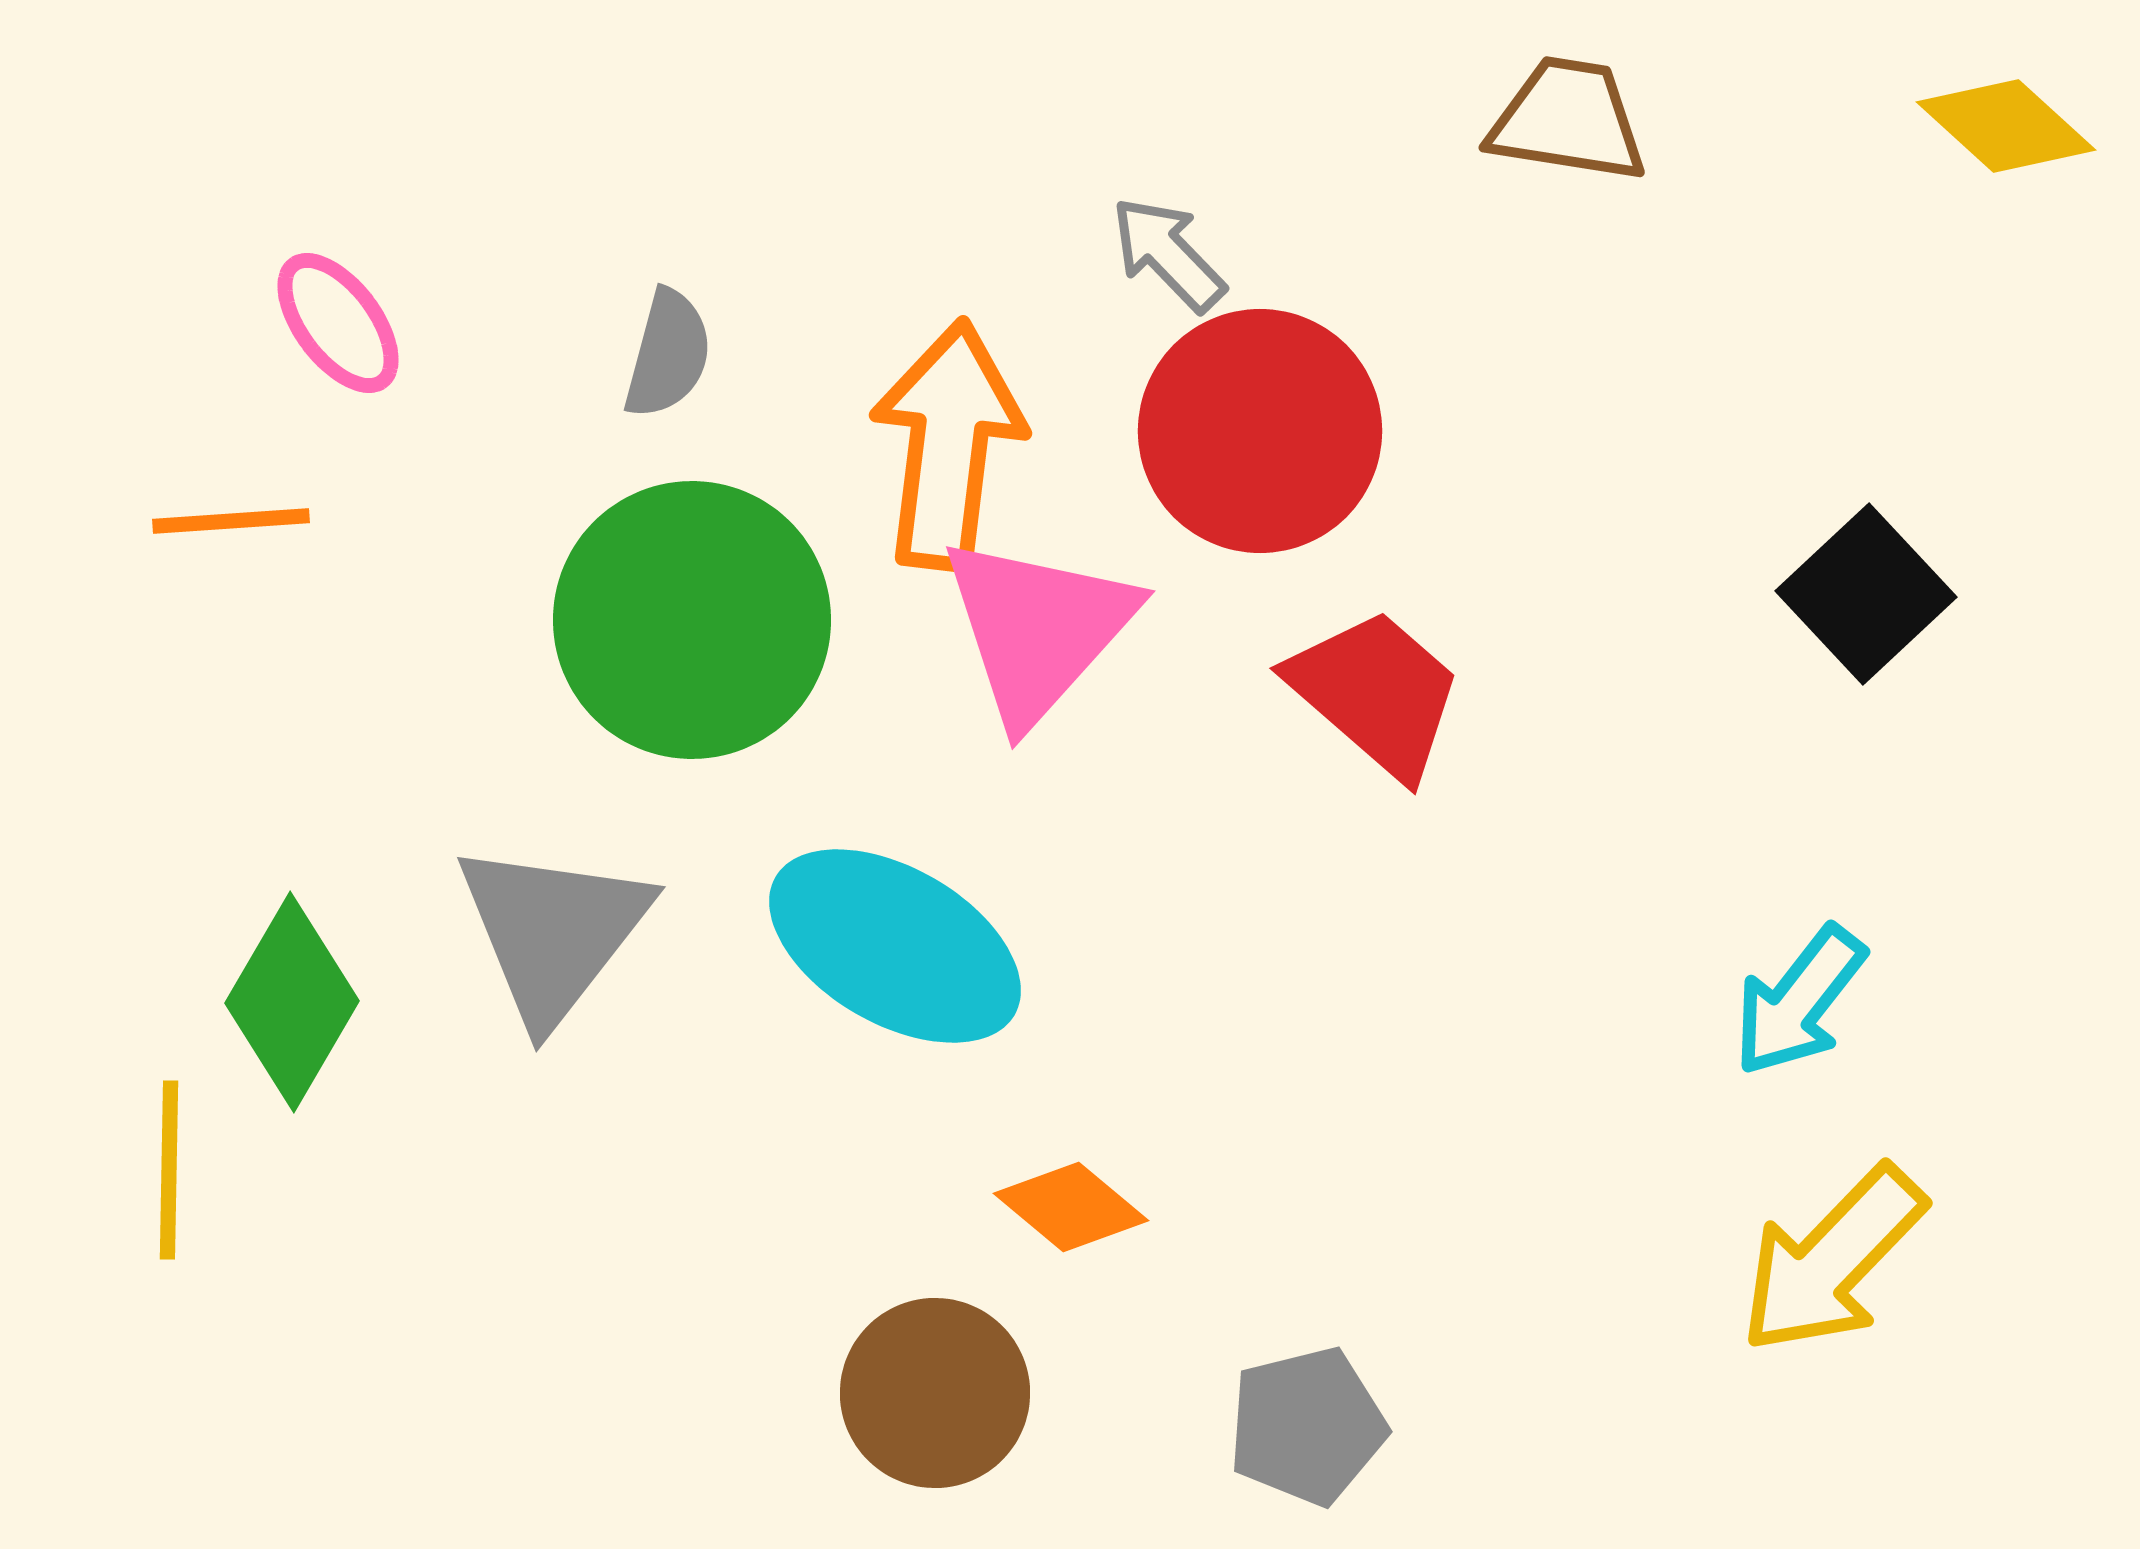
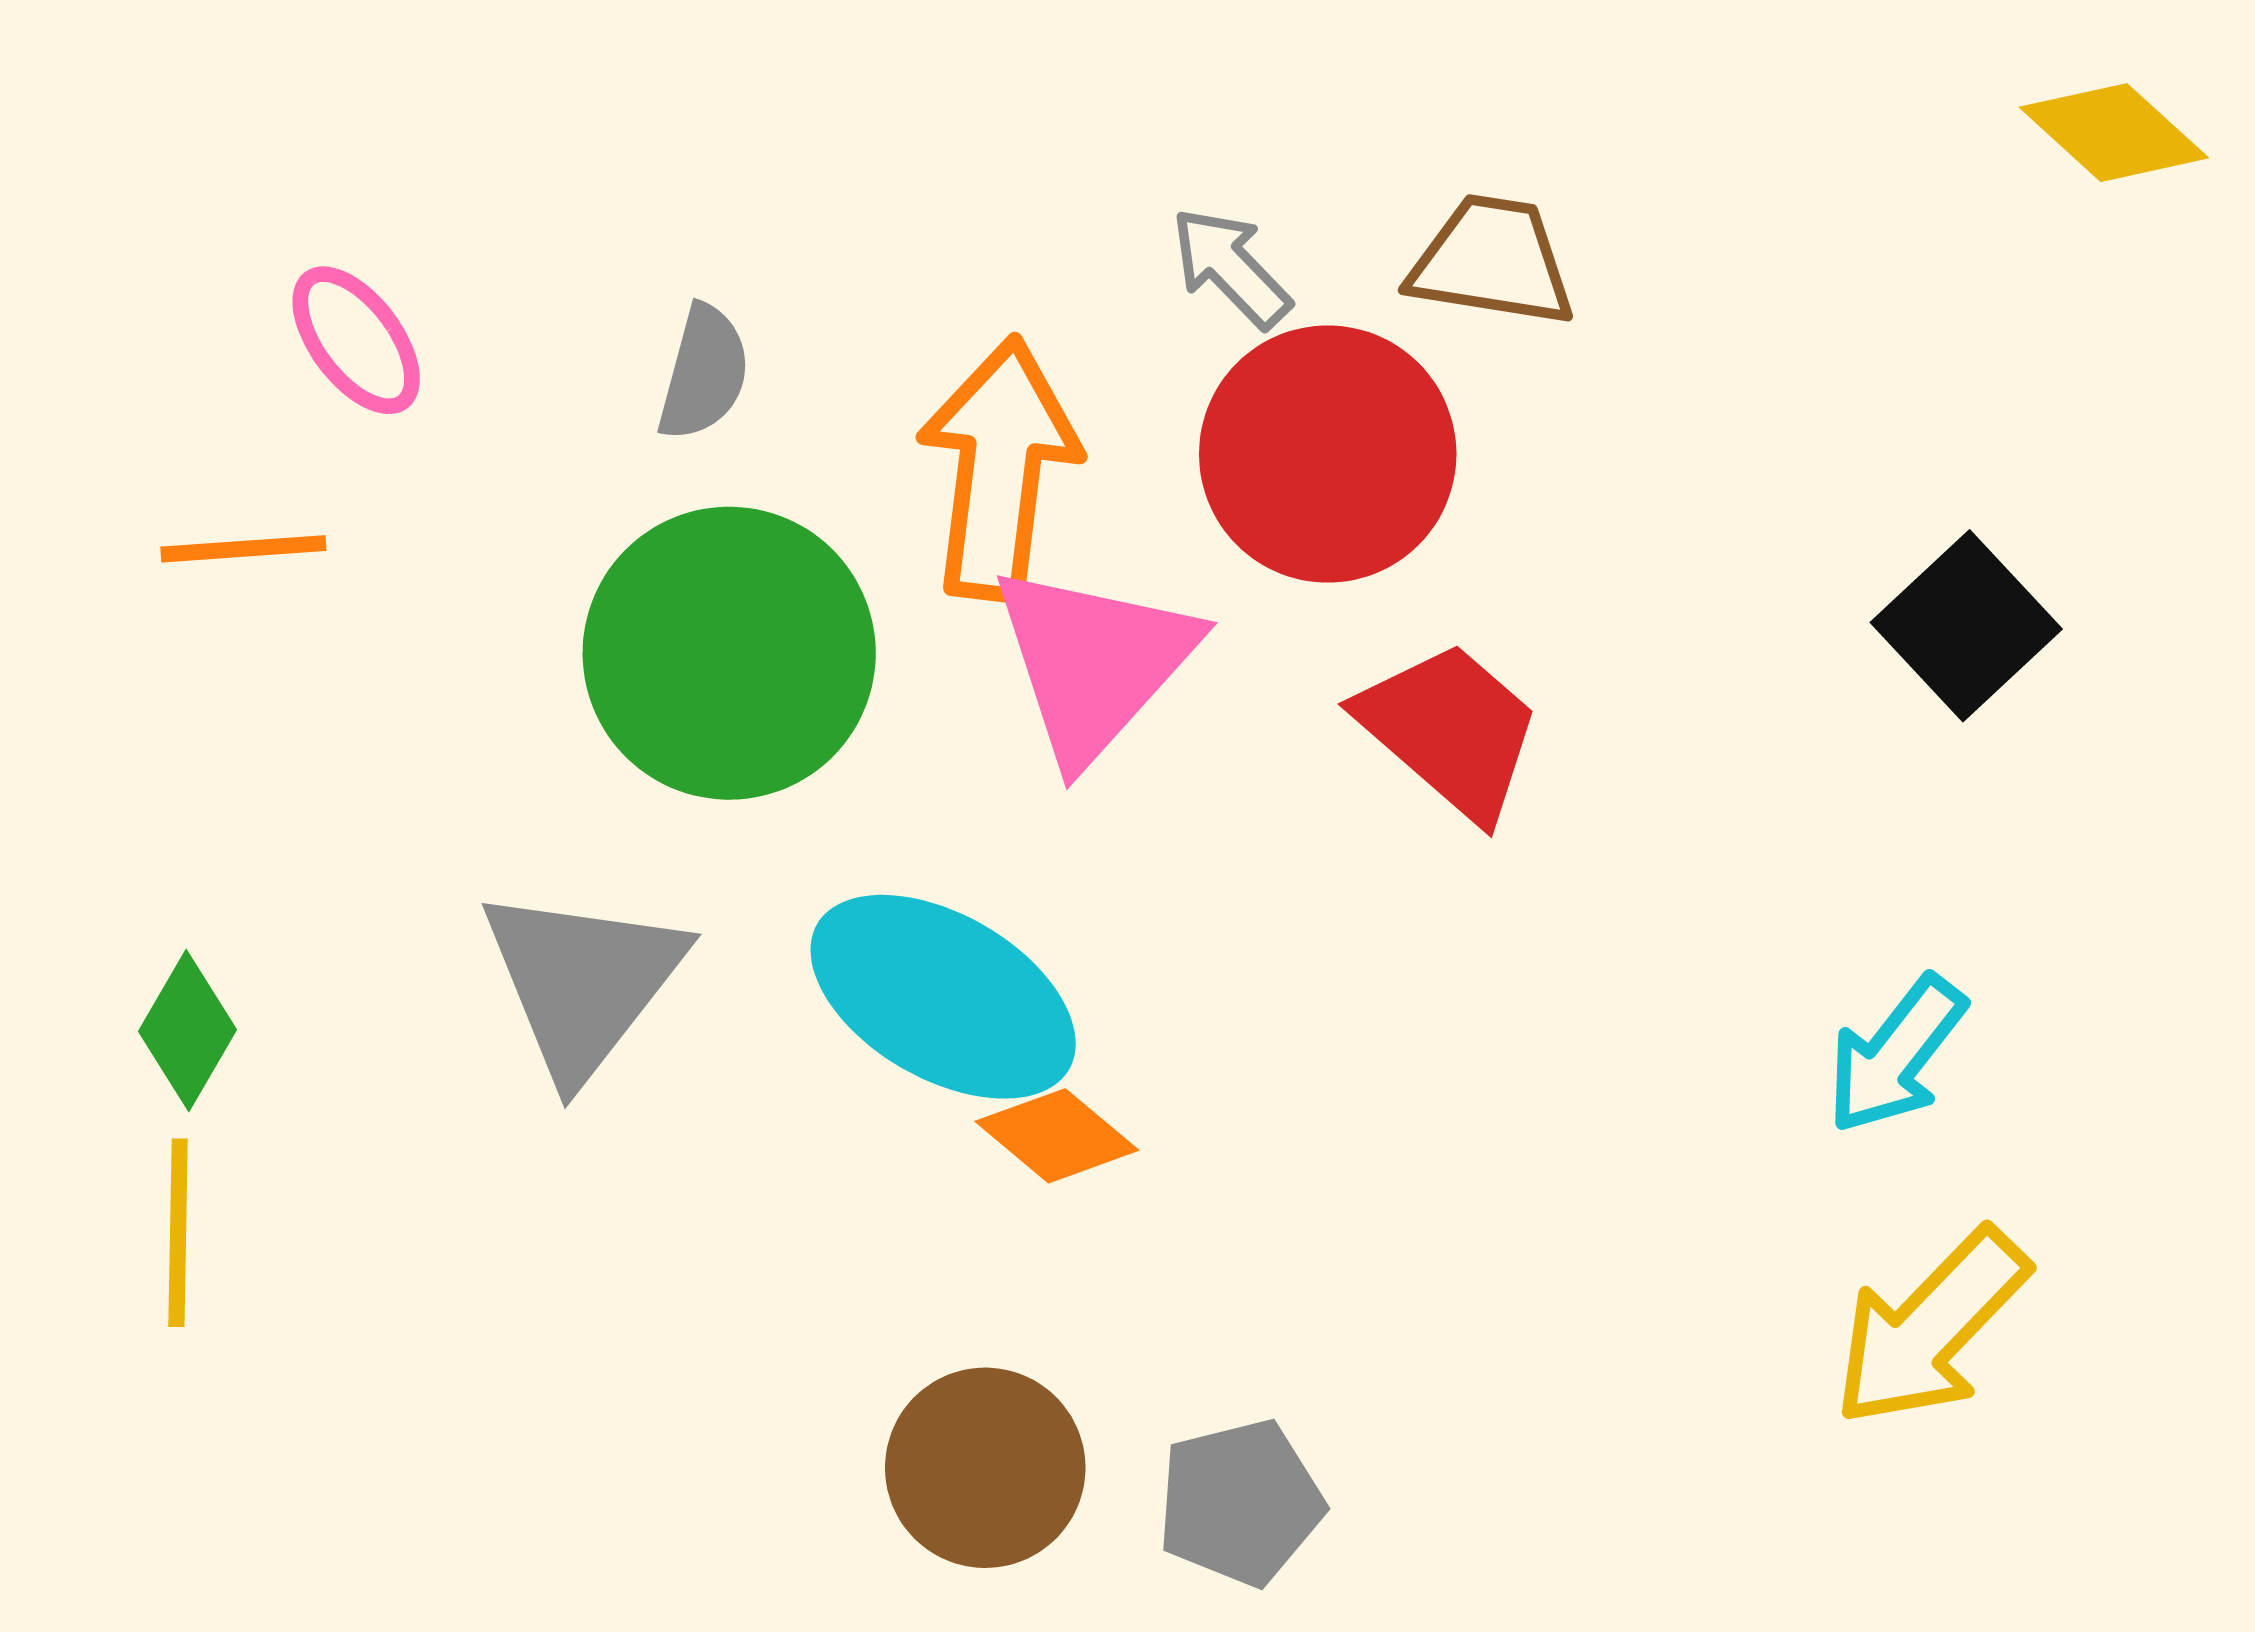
brown trapezoid: (1568, 120) -> (1492, 261), moved
green diamond: (292, 1002) -> (188, 1030), moved, size x0.7
orange diamond: (1071, 1207) -> (1057, 1136), moved
gray pentagon: (1307, 1426) -> (1240, 1503), moved

